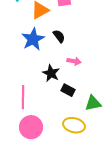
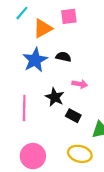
black semicircle: (59, 36) -> (63, 57), turned -40
pink line: (23, 97) -> (24, 108), moved

